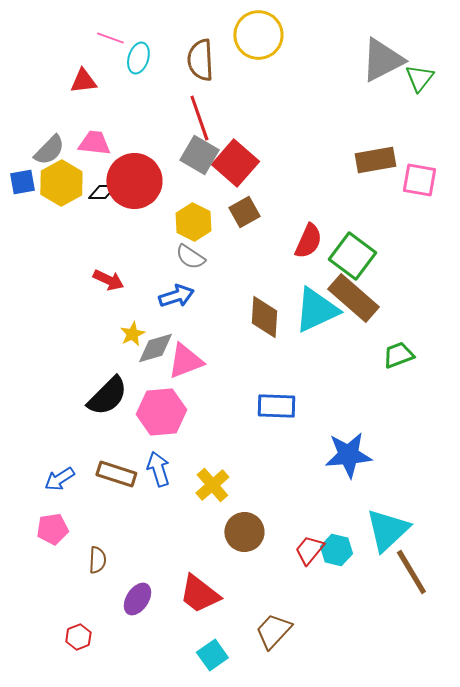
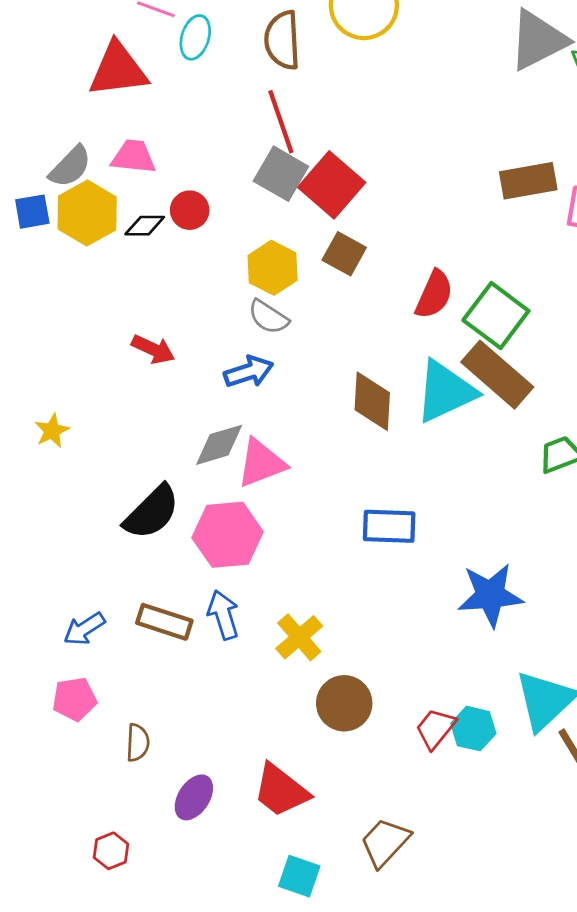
red triangle: (83, 81) -> (118, 70), size x1.6
red circle: (134, 181) -> (190, 210), size x0.5
brown square: (244, 212) -> (344, 254), turned -32
yellow star: (132, 334) -> (52, 431), moved
cyan square: (212, 655) -> (299, 876), turned -36

